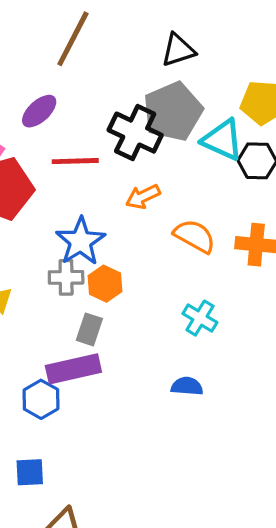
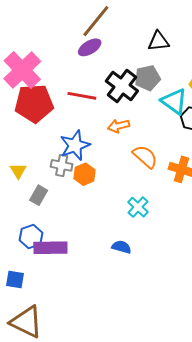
purple ellipse: (39, 111) -> (90, 47), moved
gray pentagon: (173, 112) -> (148, 78), size x0.7
gray rectangle: (89, 329) -> (39, 195), moved
purple rectangle: (73, 369) -> (50, 248), moved

